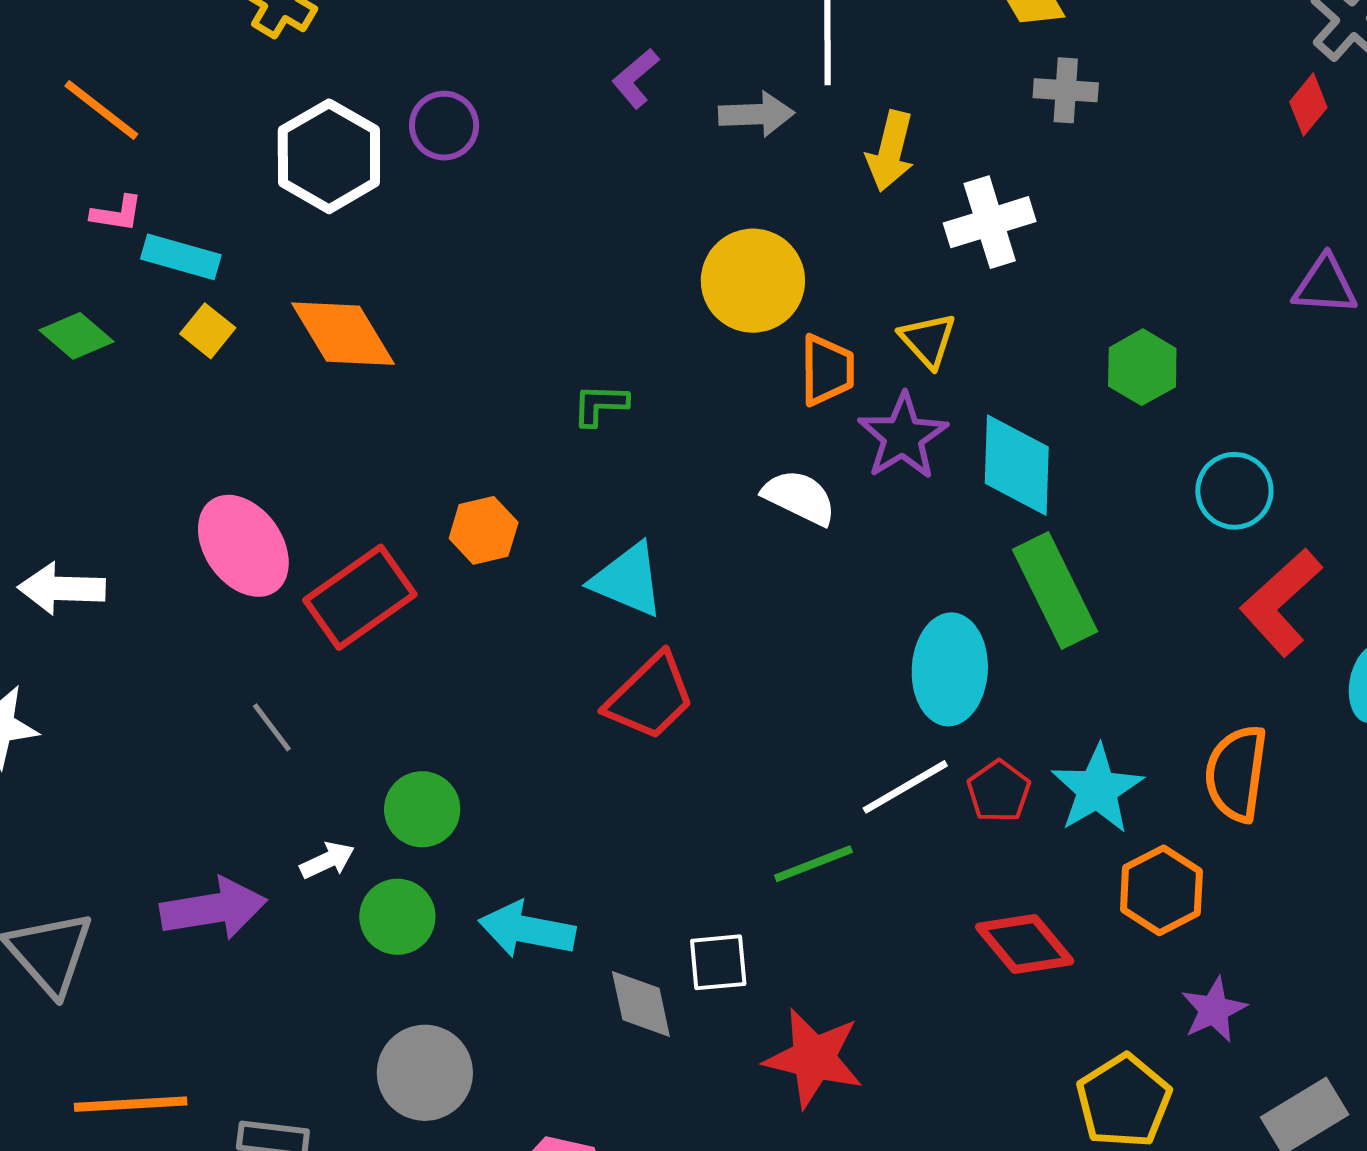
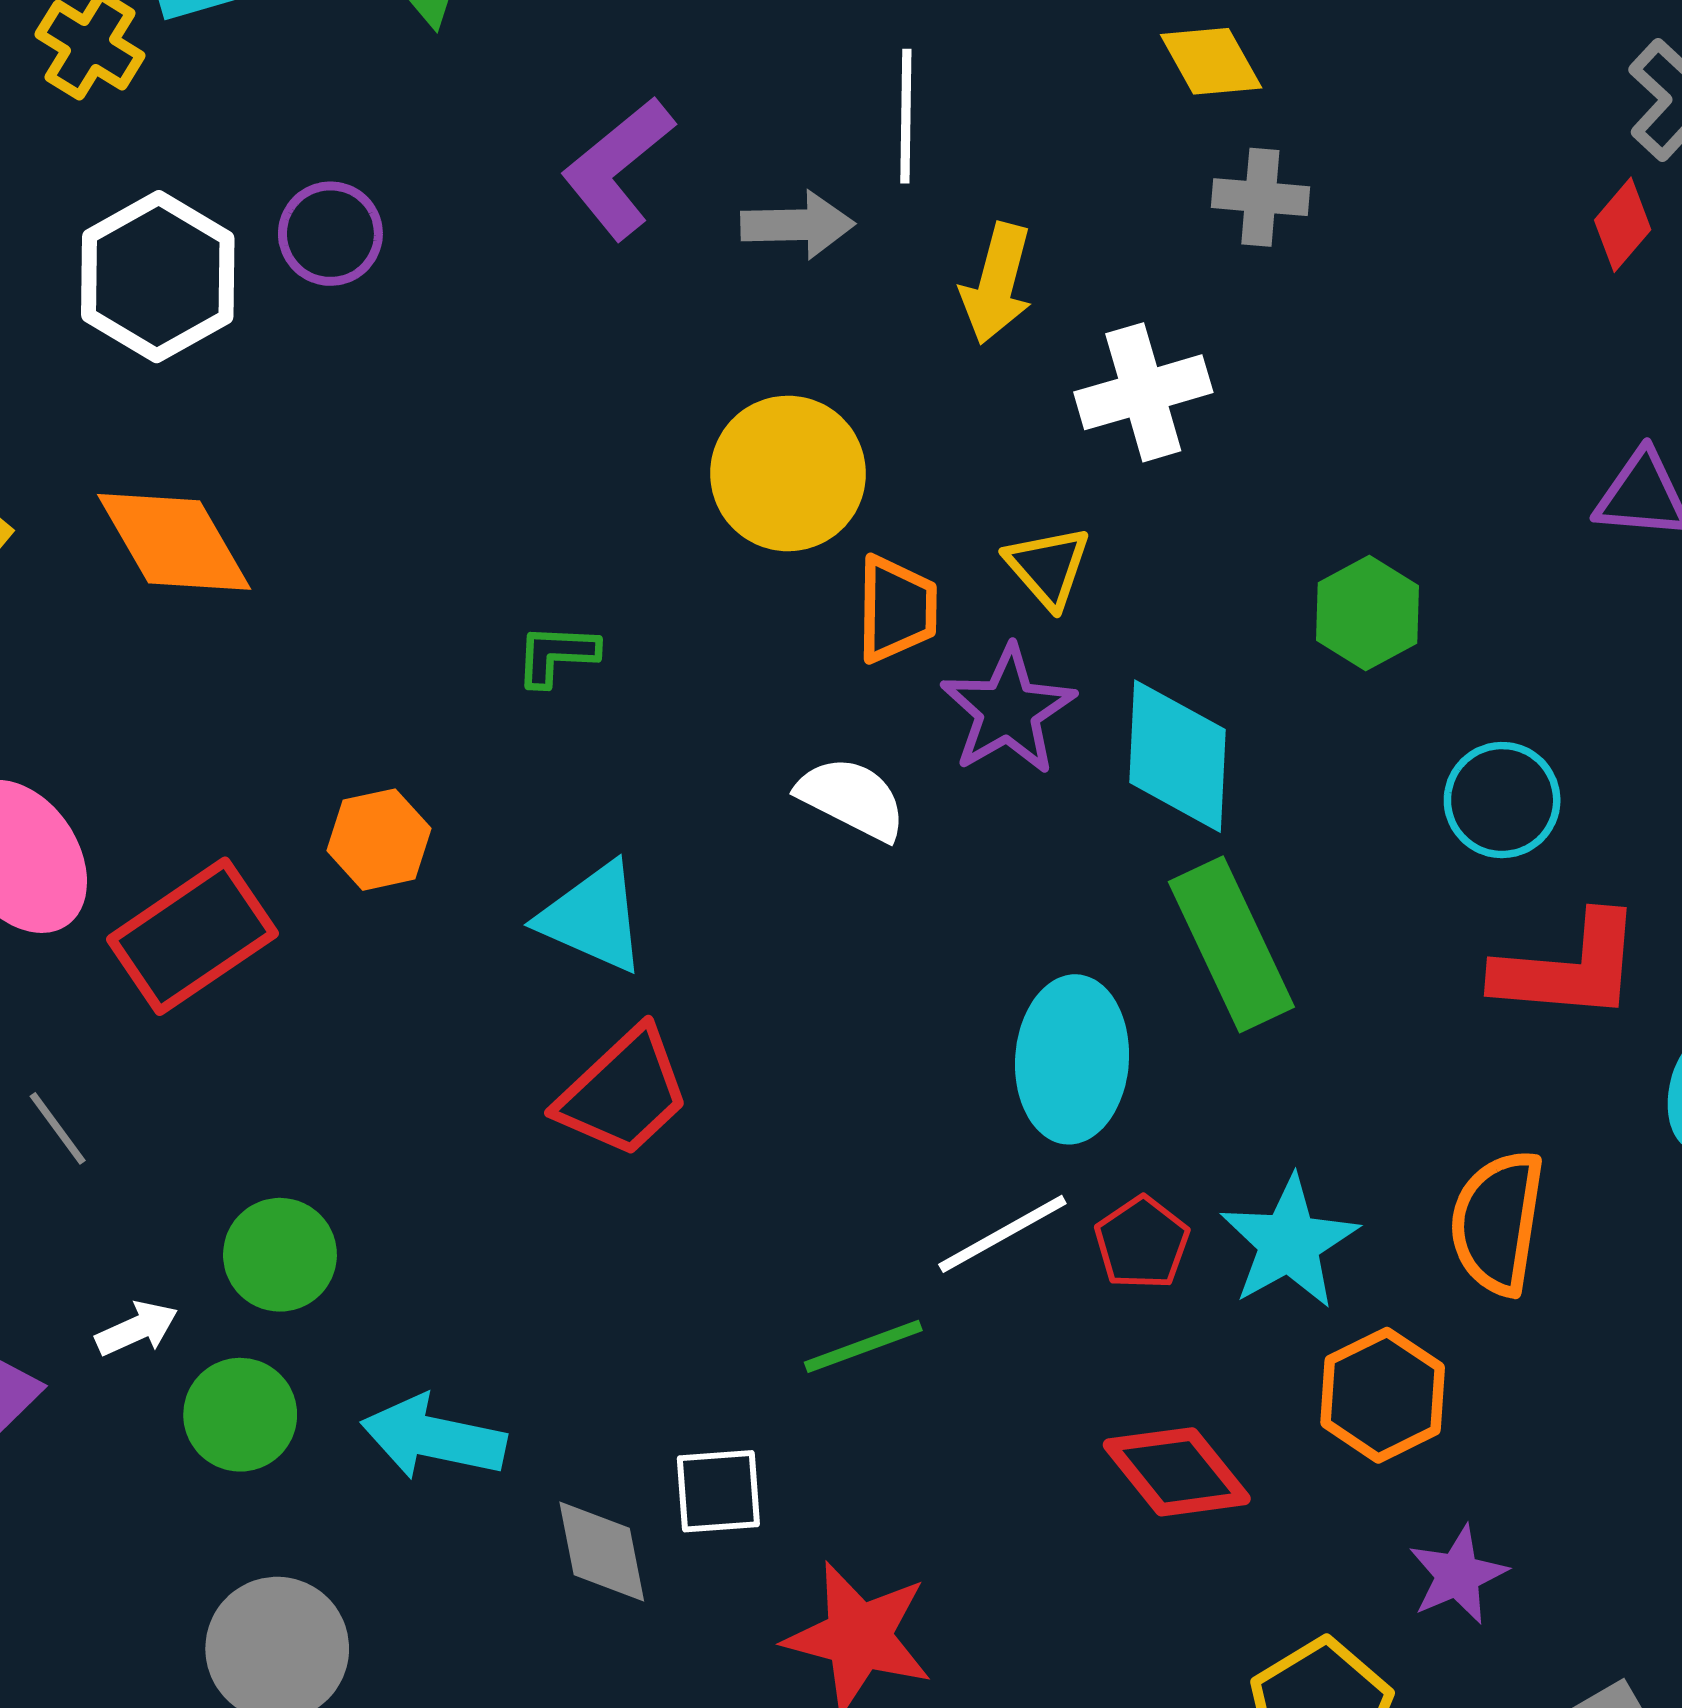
purple L-shape: (635, 78) -> (618, 168), size x1.6
red L-shape: (1281, 602) -> (1569, 968), turned -134

